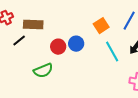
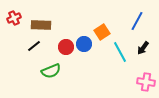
orange square: (101, 26) -> (102, 32), moved
black line: (19, 41) -> (34, 46), moved

